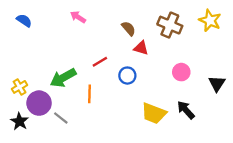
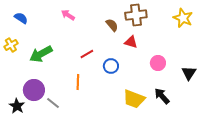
brown cross: (170, 25) -> (136, 15), moved, turned -30
red triangle: (141, 48) -> (131, 42), moved
green arrow: (63, 78) -> (41, 54), moved
yellow cross: (20, 87) -> (11, 45), moved

